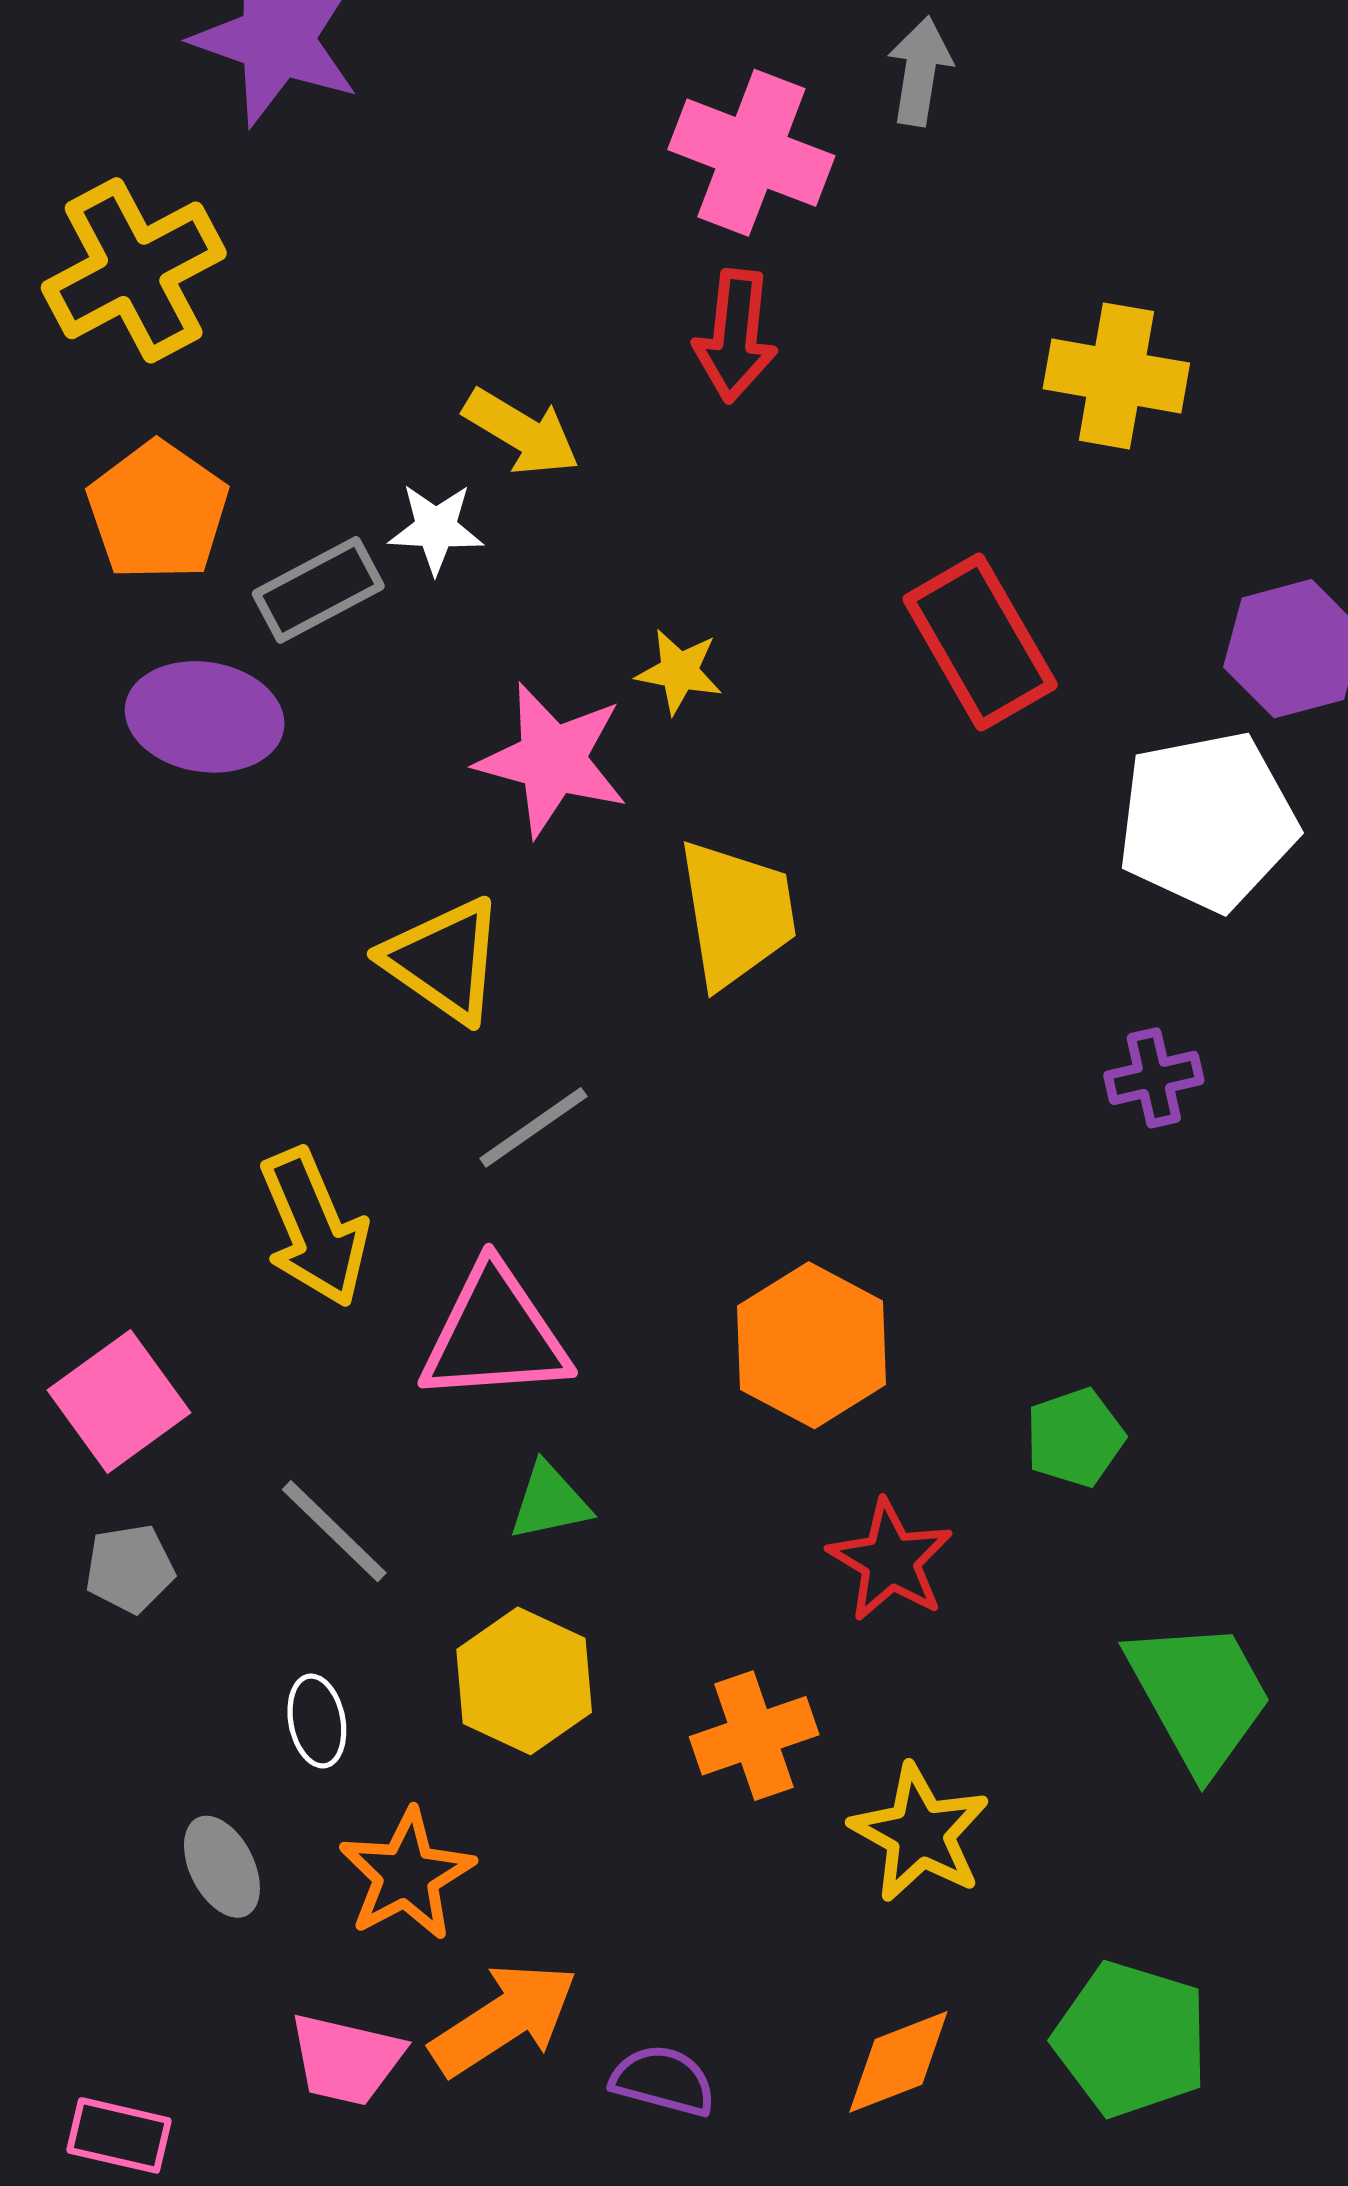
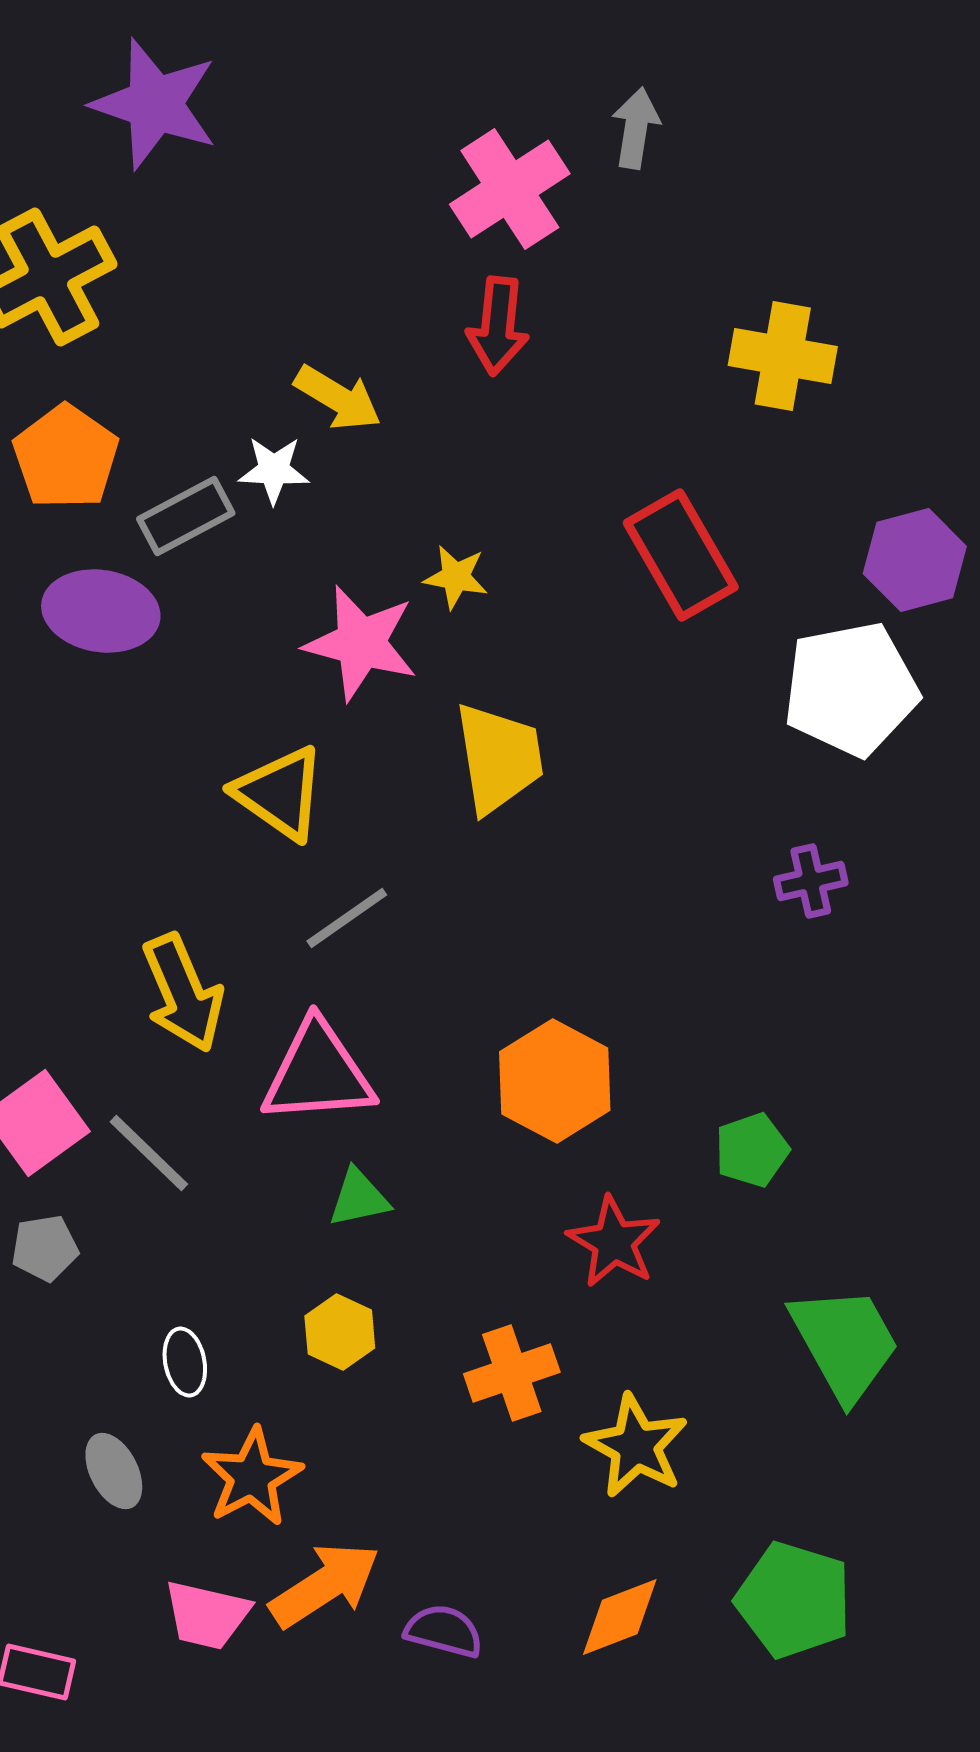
pink cross: (751, 153) -> (510, 189), turned 36
gray line: (334, 1531) -> (149, 1153), moved
yellow hexagon: (524, 1681) -> (340, 1332), size x0.7

